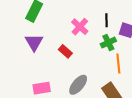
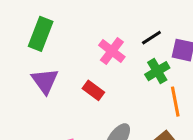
black line: (107, 20) -> (151, 38), turned 64

